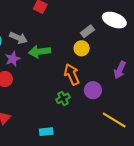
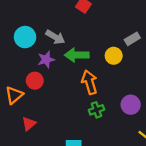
yellow circle: (82, 48) -> (114, 56), moved
orange arrow: (72, 74) -> (89, 82), moved

